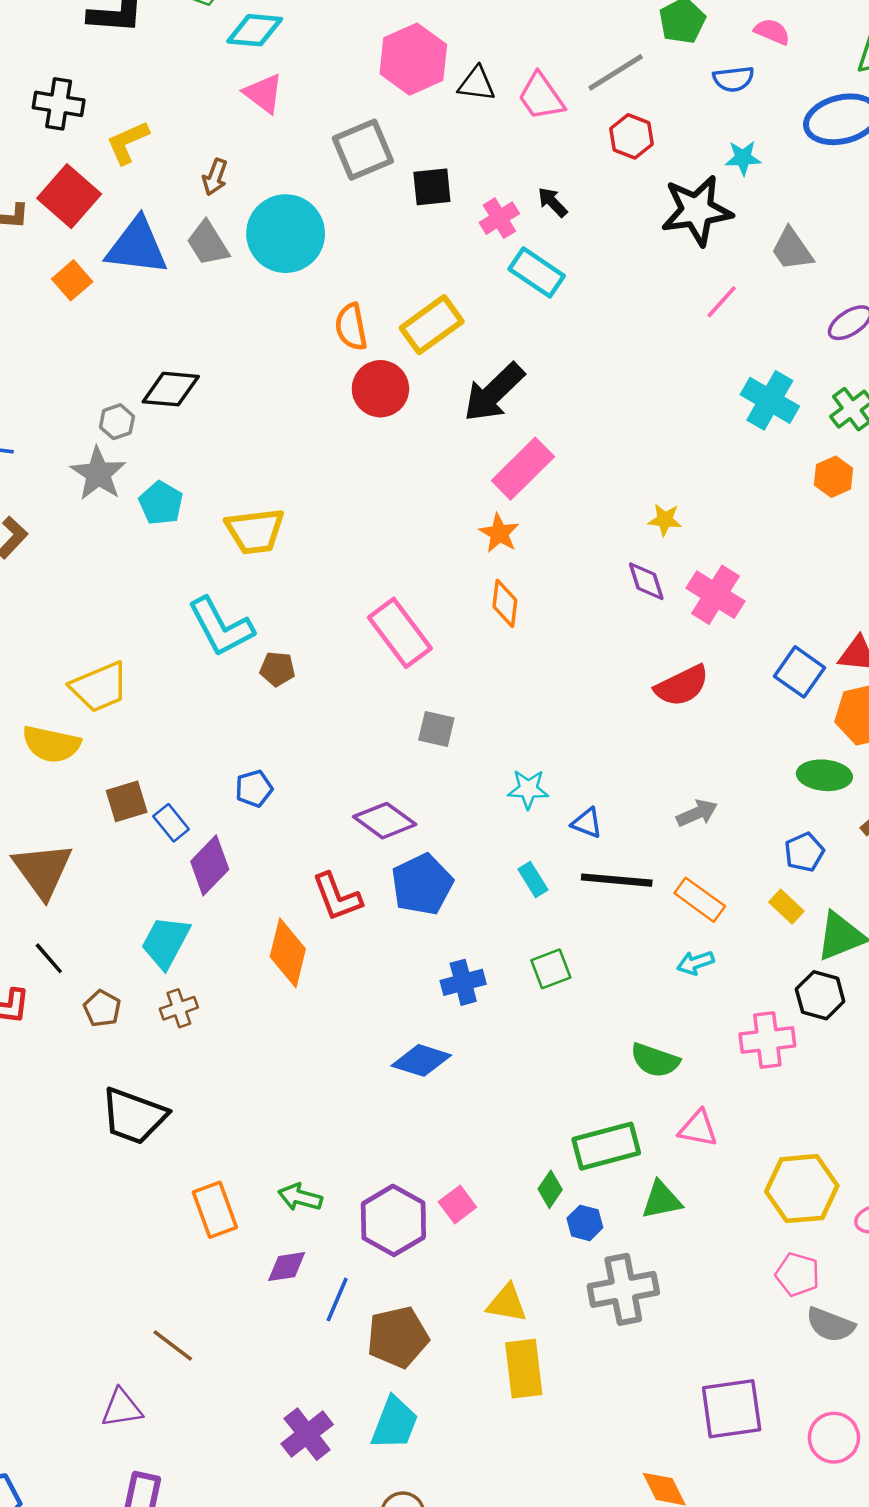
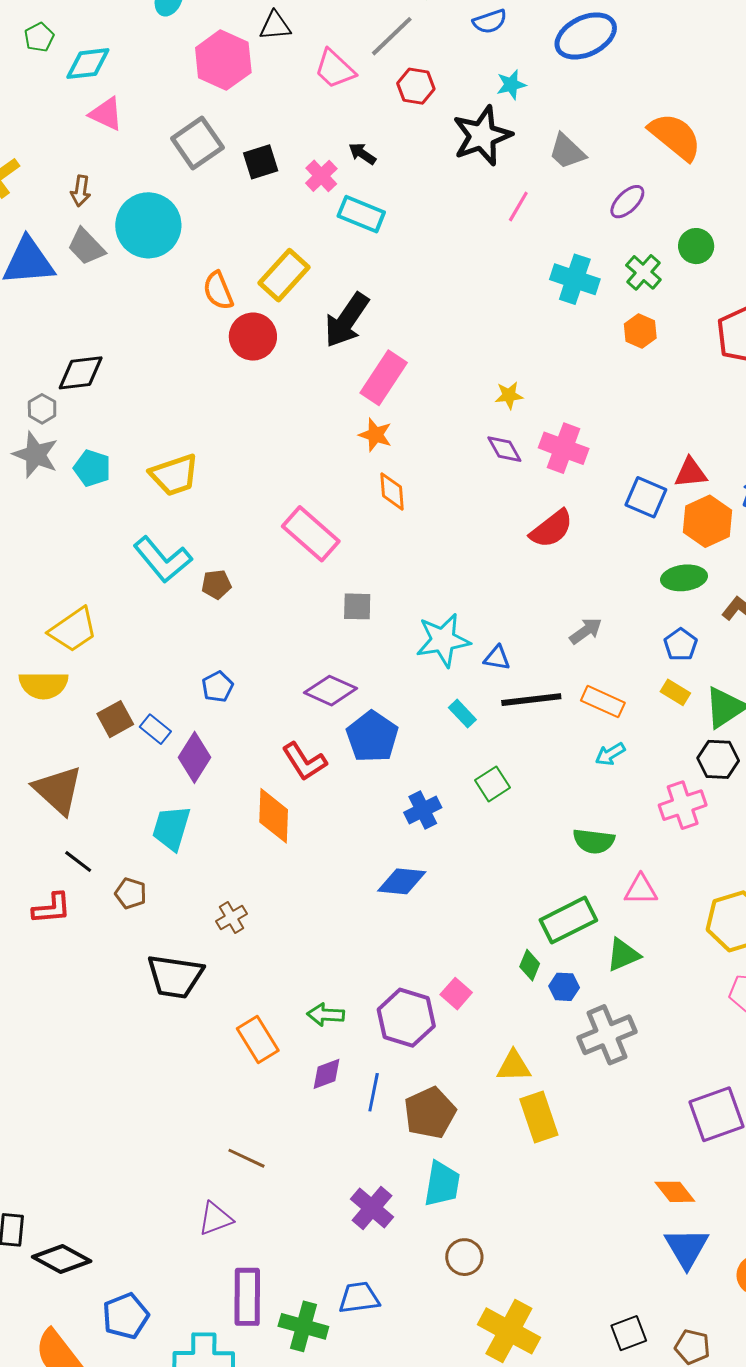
black triangle: (477, 84) -> (275, 26), moved
cyan star: (528, 789) -> (443, 640), size x1.6
brown cross: (179, 1008) -> (232, 918), moved

